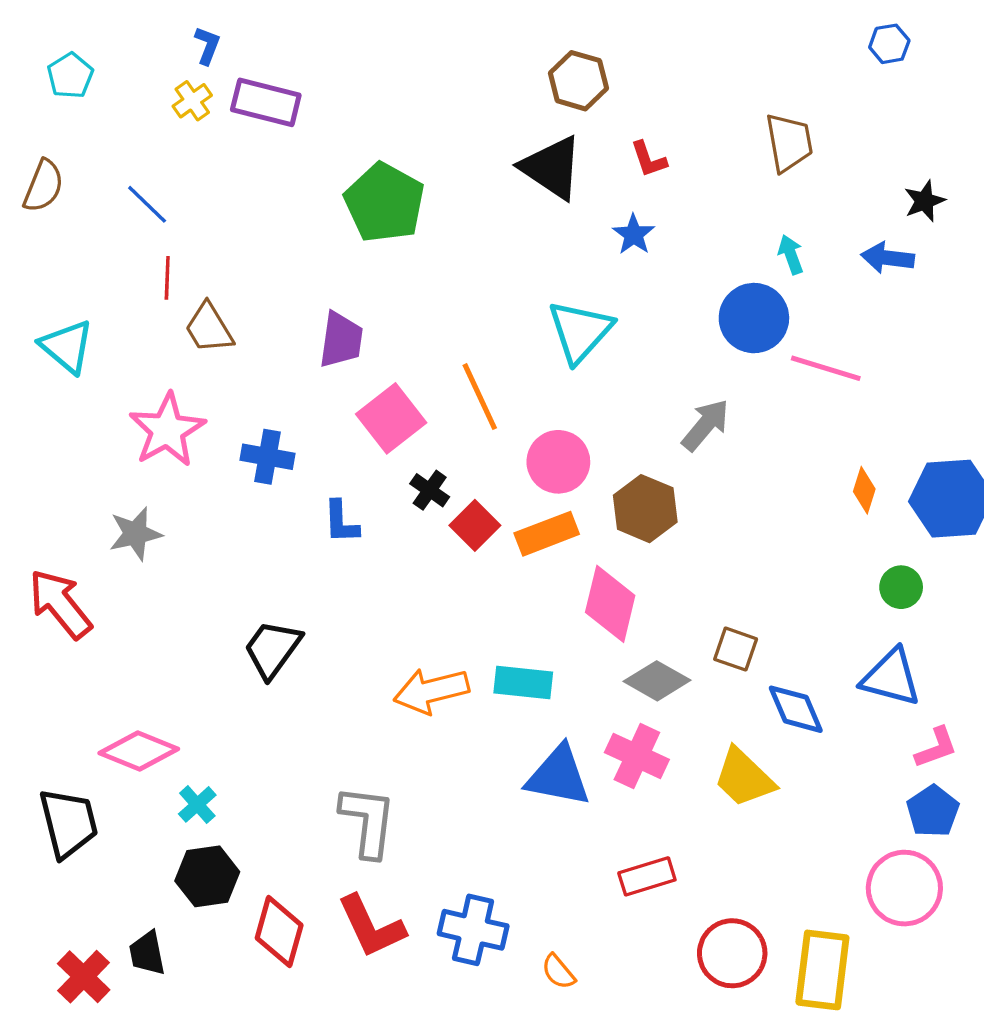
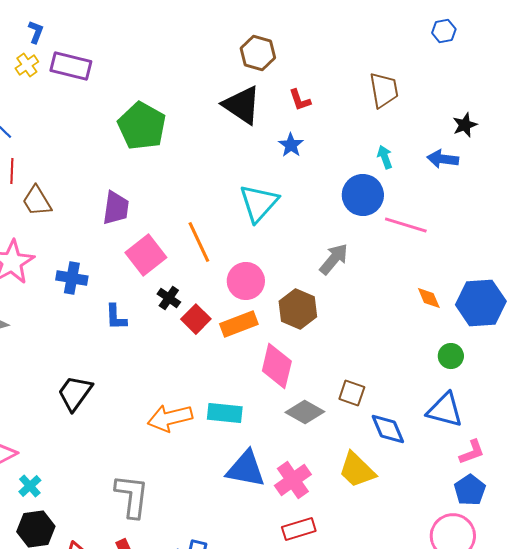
orange diamond: (864, 490) -> (429, 298), turned -40
pink cross: (637, 756) -> (293, 480), moved, turned 30

